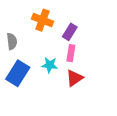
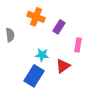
pink rectangle: (71, 53) -> (78, 45), moved
blue rectangle: (18, 73) -> (34, 76), moved

